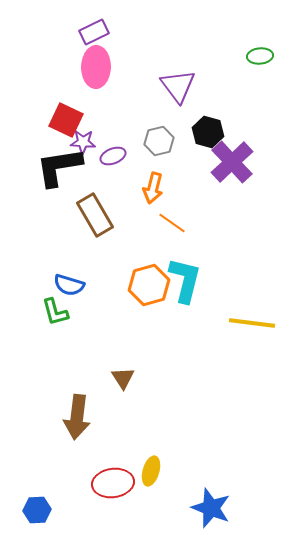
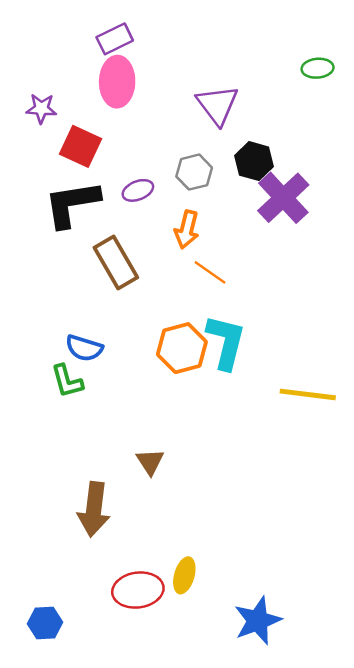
purple star: (83, 142) -> (41, 109), moved
blue star: (211, 508) -> (258, 621), turned 30

